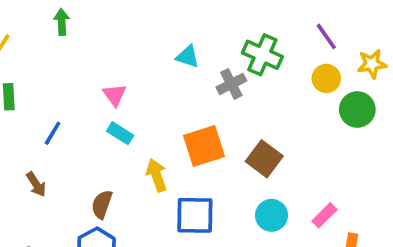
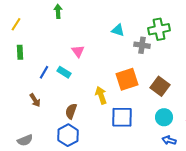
green arrow: (62, 22) -> (58, 11), moved
green cross: (262, 55) -> (159, 29), turned -35
gray cross: (231, 84) -> (142, 45), turned 35
cyan rectangle: (120, 133) -> (64, 72), moved

